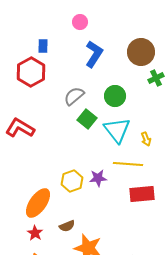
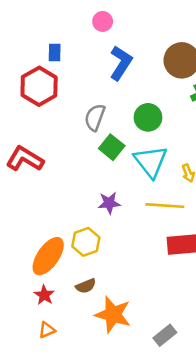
gray semicircle: (74, 96) -> (95, 117), turned -30
purple star: (98, 178) -> (109, 203), moved
yellow hexagon: (72, 181) -> (86, 242), moved

